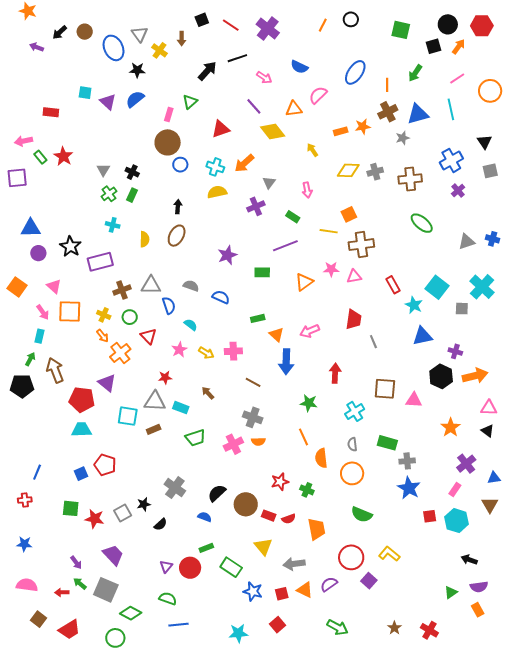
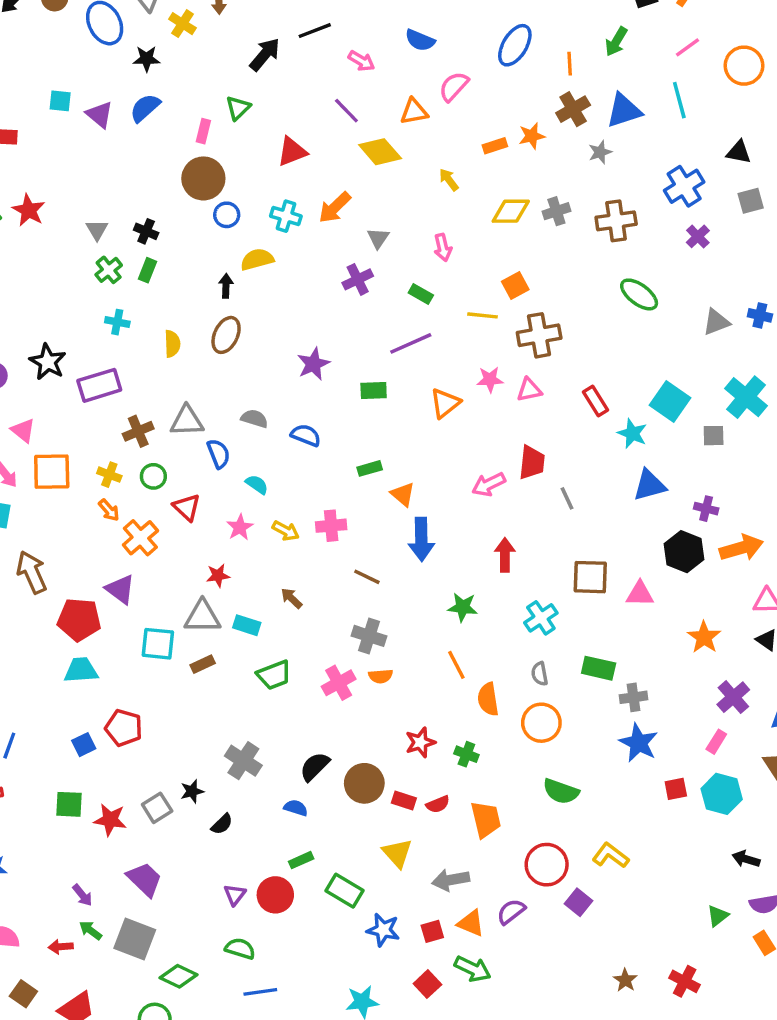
black triangle: (485, 142) -> (739, 152), turned -42
yellow semicircle: (217, 192) -> (257, 259), moved
pink arrow: (310, 331) -> (489, 484), moved
green arrow: (337, 627) -> (473, 969), moved

